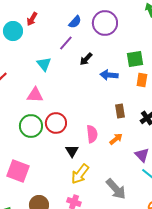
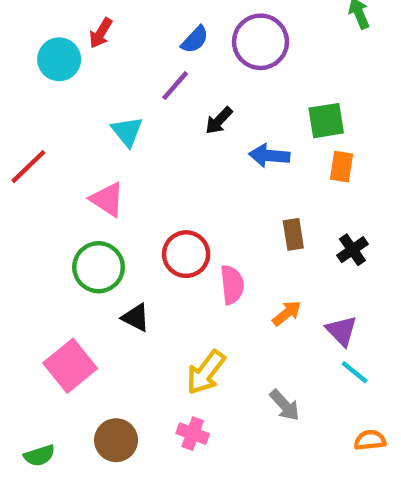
pink triangle: (35, 95) -> (107, 199), turned 30
red circle: (56, 123) -> (186, 254), moved
orange arrow: (116, 139) -> (287, 313), moved
black triangle: (72, 151) -> (136, 318), moved, turned -32
pink square: (18, 171) -> (70, 366), turned 30
gray arrow: (116, 189) -> (285, 405), size x0.7

